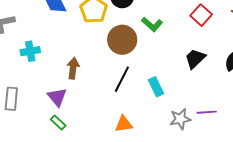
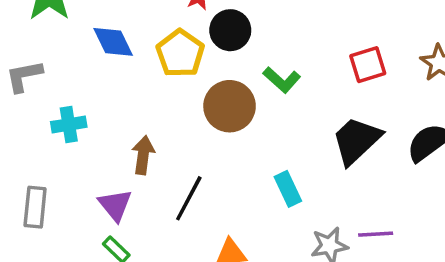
red square: (201, 15) -> (368, 65), turned 30
black trapezoid: (195, 59) -> (356, 140), size x1.4
black line: (122, 79) -> (189, 198), moved

